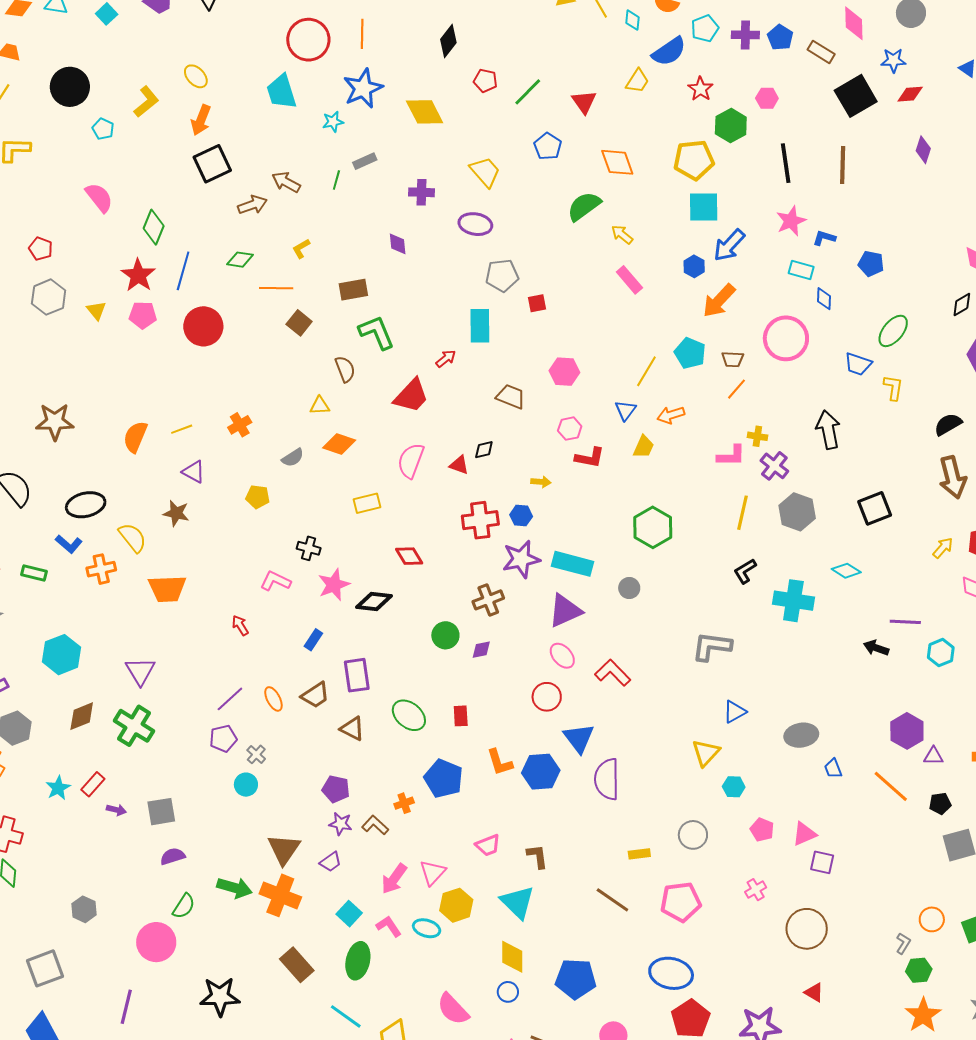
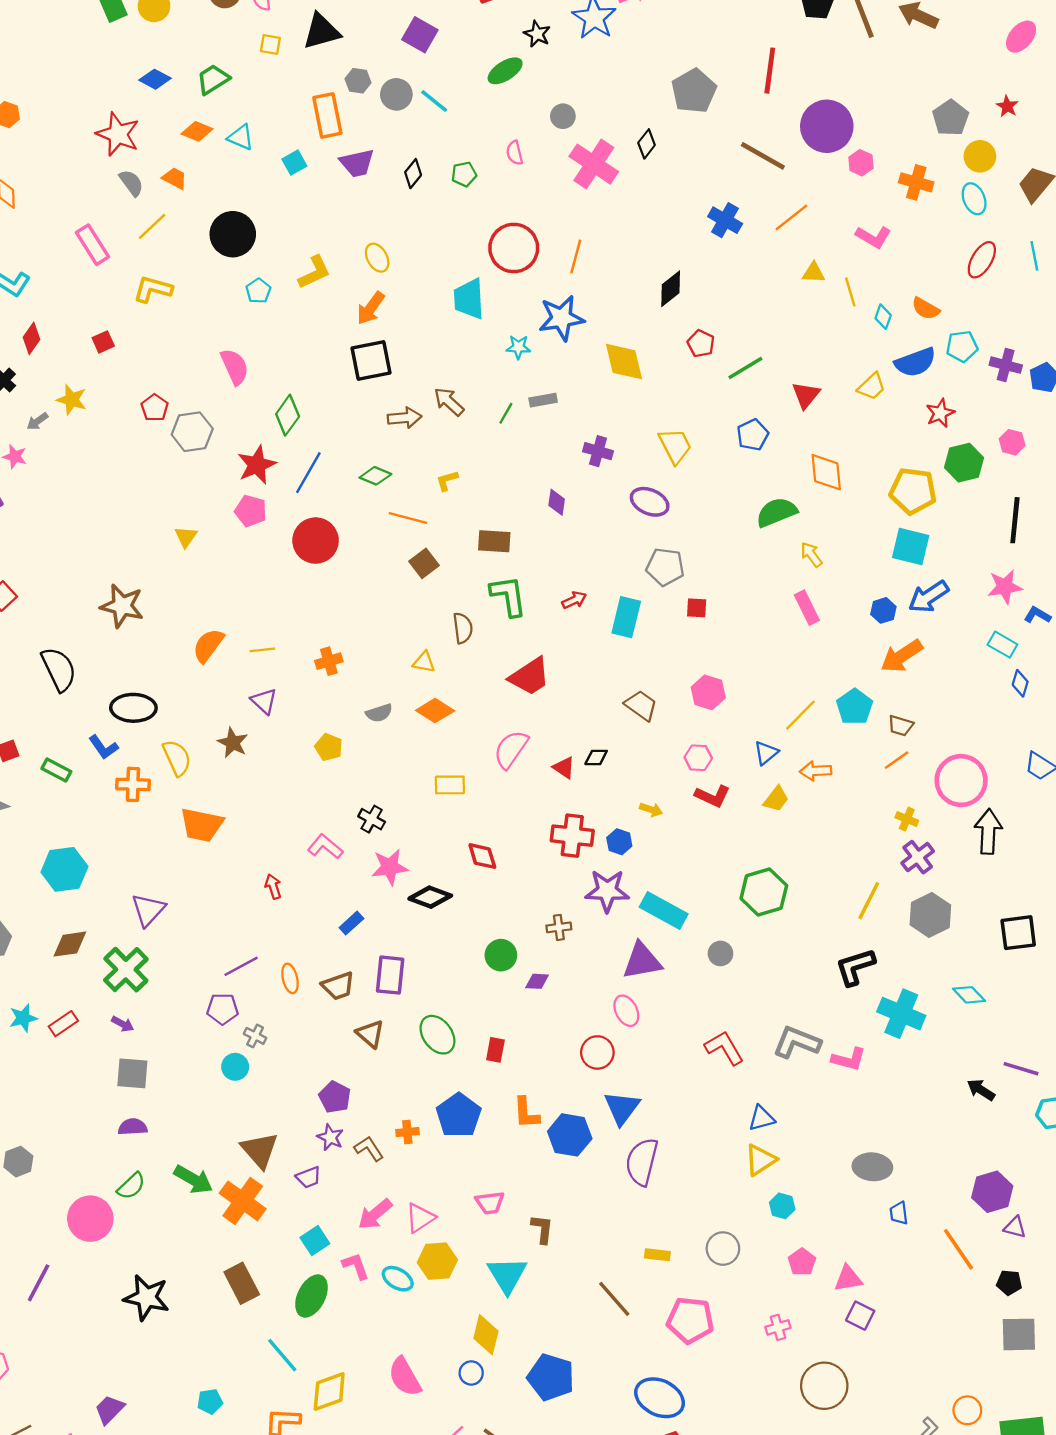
gray hexagon: (49, 297) -> (192, 432), moved
yellow triangle: (96, 310) -> (186, 537), moved
pink circle: (786, 338) -> (961, 781), moved
red arrow: (446, 359) -> (574, 600), moved
pink L-shape: (731, 456) -> (849, 1059), moved
black L-shape: (745, 571) -> (855, 967), size x1.4
brown cross: (488, 600) -> (559, 927), size x0.7
red L-shape: (613, 673) -> (724, 1048), moved
blue triangle: (735, 712) -> (761, 1118), moved
gray cross: (256, 754) -> (255, 1036), turned -30
purple arrow: (116, 810) -> (123, 1024), moved
brown triangle: (284, 849) -> (260, 1150), turned -30

